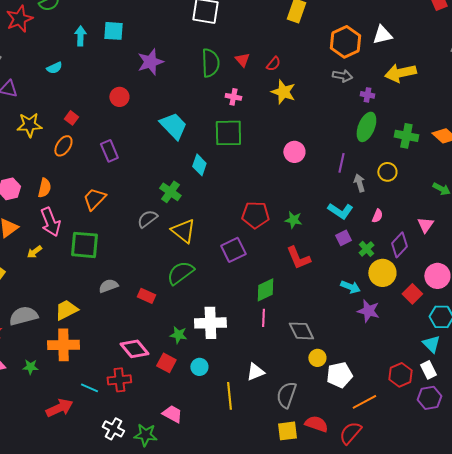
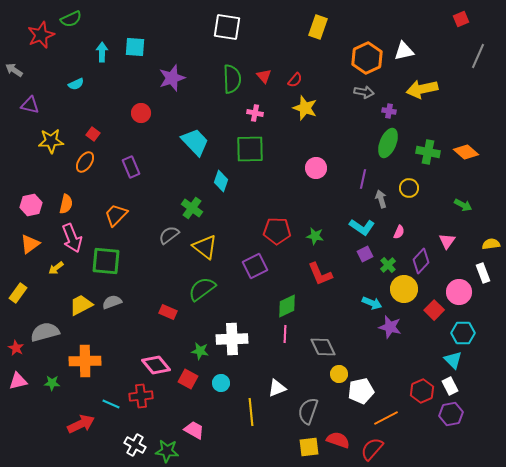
gray semicircle: (108, 286) -> (112, 302), moved
yellow trapezoid: (66, 310) -> (81, 305), moved

